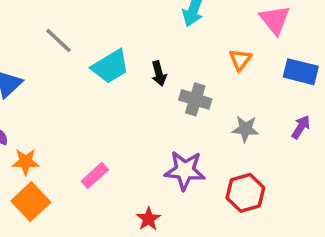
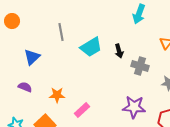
gray line: (58, 41) -> (61, 32), turned 36
orange star: (26, 162) -> (57, 95), moved

